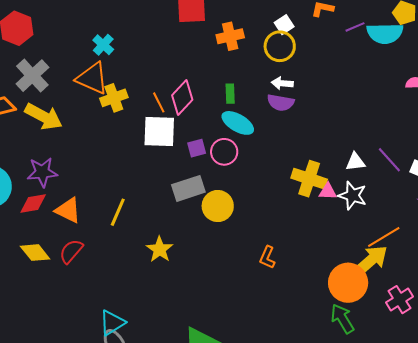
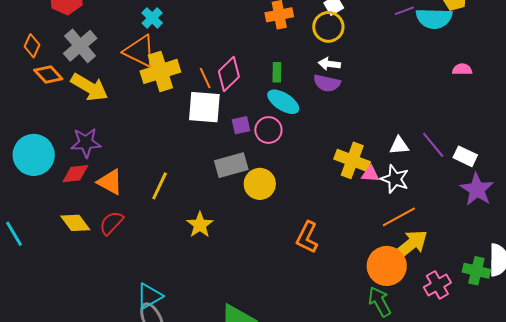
yellow cross: (114, 98) -> (160, 71), size x1.4
orange line: (384, 237) -> (399, 217), moved
orange L-shape: (267, 257) -> (307, 237), size x1.4

